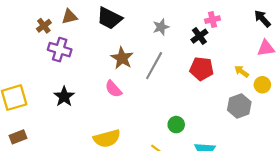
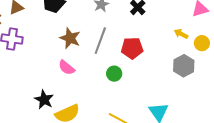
red pentagon: (202, 69) -> (132, 48), moved
black star: (64, 97) -> (44, 100), moved
green circle: (176, 125) -> (114, 74), moved

